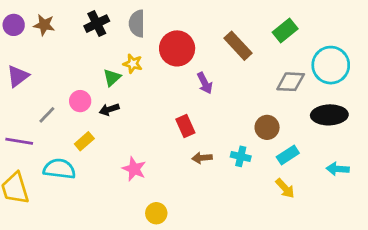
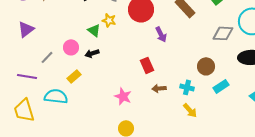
green triangle: (112, 78) -> (94, 30), turned -40
pink star: (134, 169) -> (123, 96), moved
yellow arrow: (285, 188) -> (190, 110), moved

